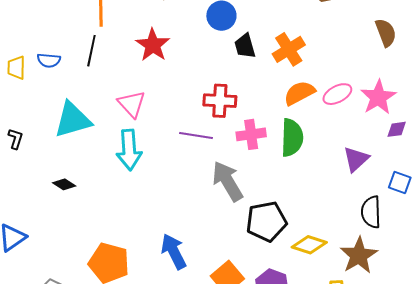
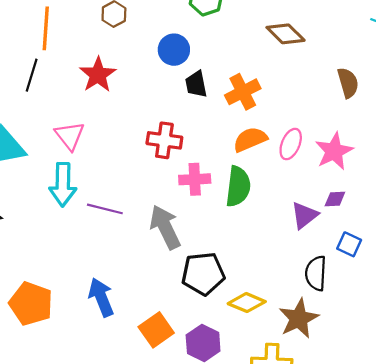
pink ellipse: (337, 94) -> (291, 144), turned -44
purple diamond: (397, 129) -> (335, 199), moved
purple line: (196, 135) -> (105, 209), moved

